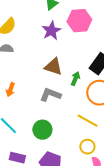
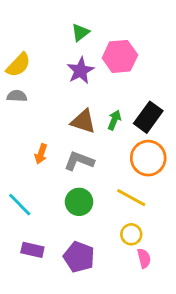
green arrow: (75, 79) -> (114, 120), moved
orange arrow: (10, 90) -> (41, 154), moved
green circle: (42, 130) -> (79, 202), moved

